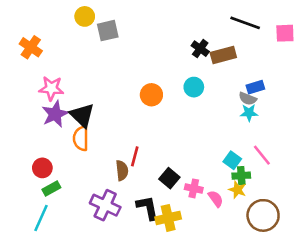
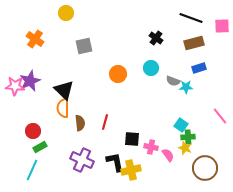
gray square: (108, 31) -> (84, 46), moved
orange cross: (31, 47) -> (35, 39), moved
brown rectangle: (223, 55) -> (194, 43), moved
pink star: (51, 88) -> (15, 86), moved
gray semicircle: (248, 99) -> (173, 81), moved
cyan star: (249, 113) -> (186, 87), moved
purple star: (55, 114) -> (30, 81), moved
pink line: (262, 155) -> (220, 116), moved
brown semicircle: (122, 170) -> (80, 123), moved
black square: (169, 178) -> (132, 139), turned -35

